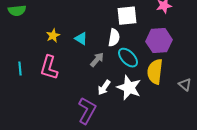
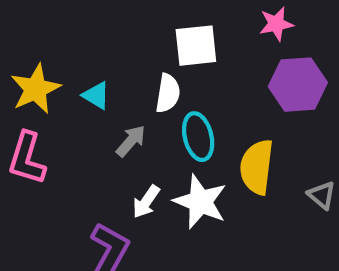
yellow star: (53, 36) -> (35, 89), size x1.6
purple hexagon: (159, 41) -> (298, 85), moved
cyan ellipse: (128, 58) -> (198, 137), turned 30

